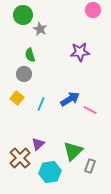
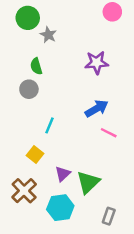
yellow square: (17, 98) -> (35, 154), moved
blue arrow: (70, 99) -> (97, 109), moved
purple triangle: (38, 144) -> (63, 174), moved
gray rectangle: (90, 166) -> (109, 216), moved

